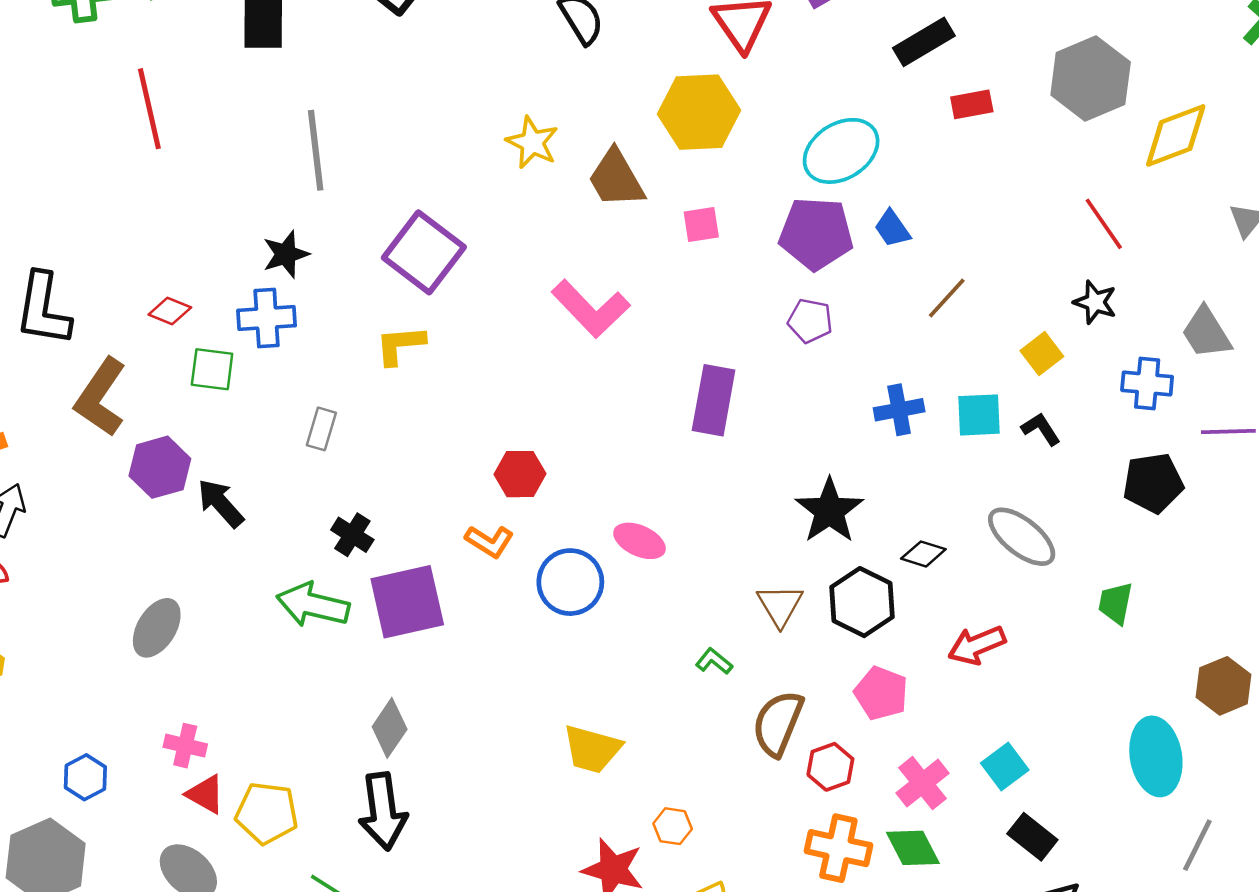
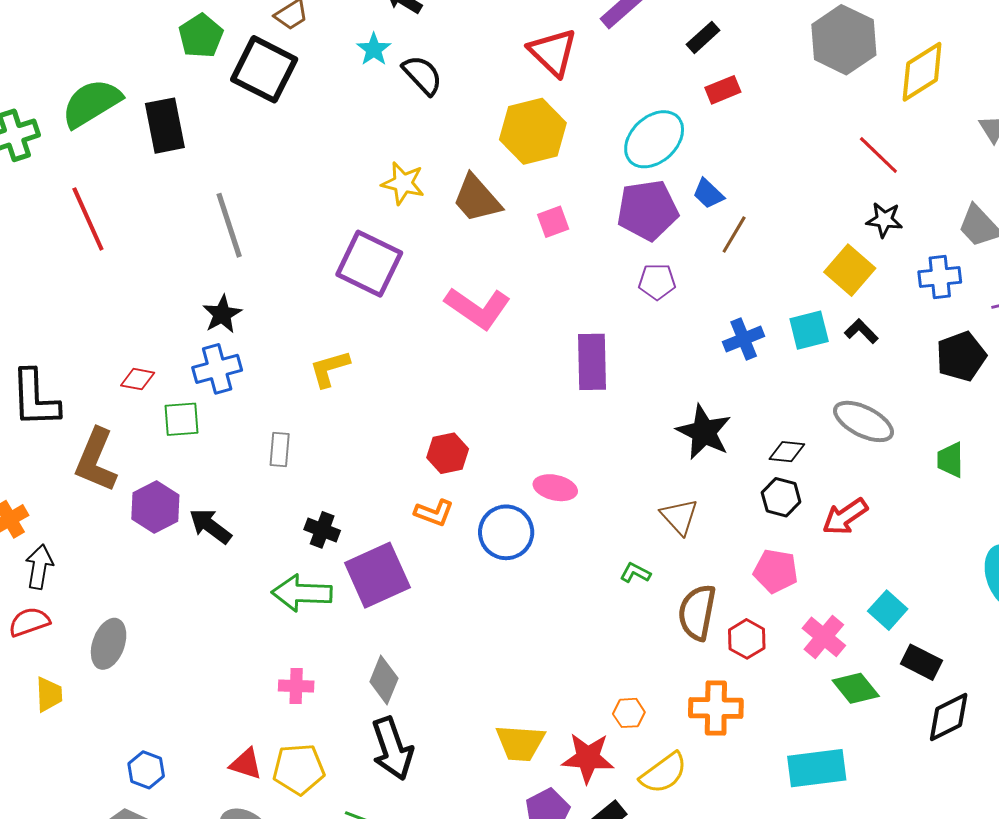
black rectangle: (924, 42) -> (703, 37), size x0.7
red rectangle: (972, 104) -> (723, 90), moved
purple square: (424, 252) -> (369, 264), moved
brown line: (947, 298) -> (734, 234), moved
yellow square: (1042, 354) -> (850, 270), size x1.4
black hexagon: (862, 602) -> (781, 497), moved, size x0.7
gray ellipse: (157, 628) -> (109, 644), moved
pink cross: (185, 746) -> (296, 686), moved
yellow trapezoid: (592, 749) -> (520, 743), moved
orange cross: (838, 848) -> (716, 708), moved
green diamond: (913, 848) -> (856, 688), moved

